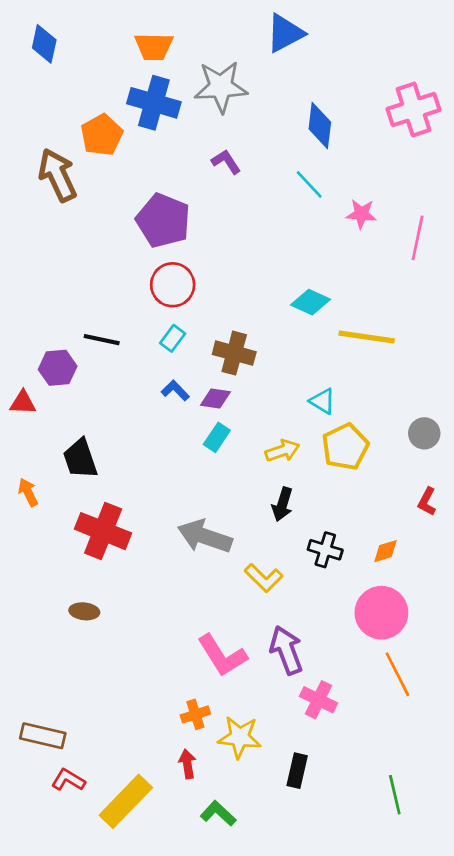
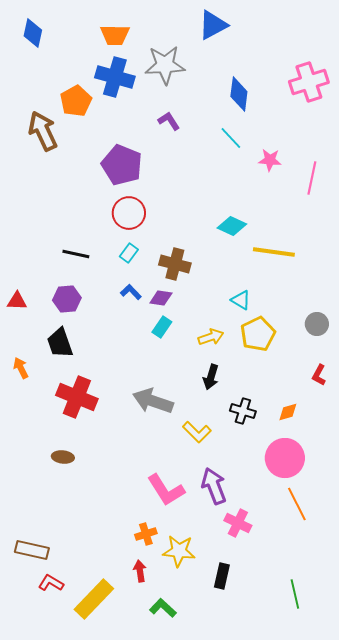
purple hexagon: (58, 368) -> (67, 299), moved

